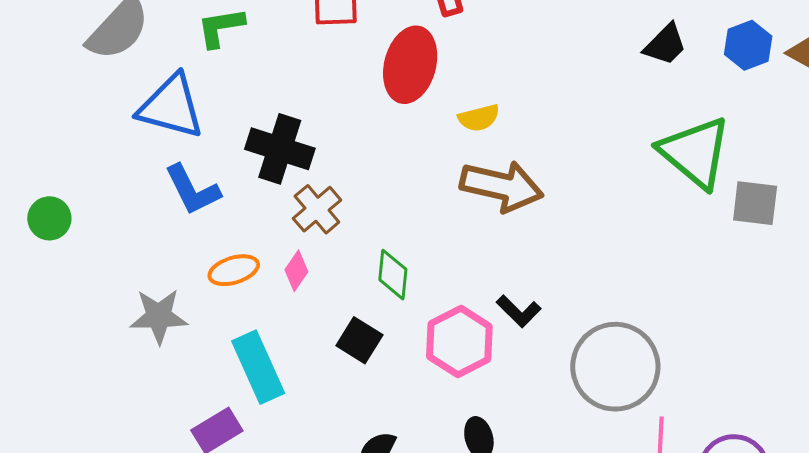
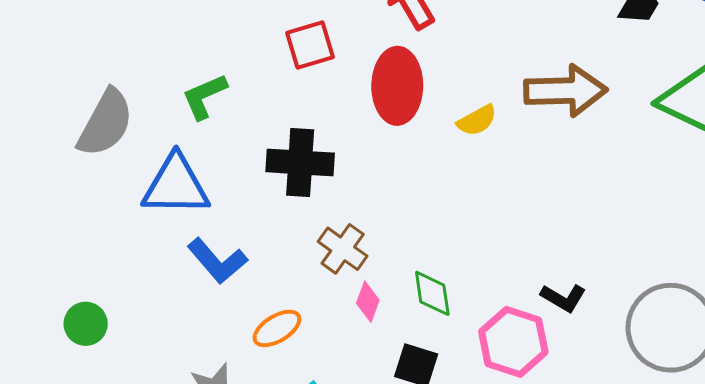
black cross: (280, 149) -> (300, 162), moved
brown arrow: (502, 186) -> (565, 91), moved
pink diamond: (296, 271) -> (368, 302), moved

